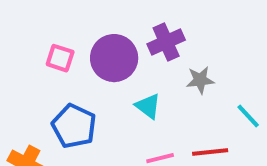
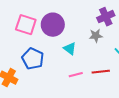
purple cross: (166, 42) -> (106, 17), moved
pink square: (60, 58) -> (26, 25), size x1.5

